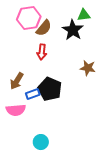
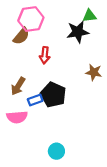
brown semicircle: (44, 28) -> (21, 36), moved
black star: (73, 30) -> (78, 32), turned 30
cyan circle: (41, 142) -> (56, 151), moved

